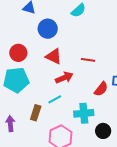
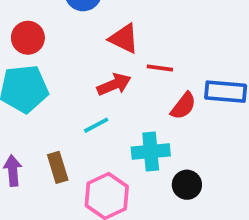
red triangle: (54, 56) -> (124, 39), moved
red line: (88, 60) -> (160, 68), moved
brown rectangle: (36, 113) -> (58, 167), moved, turned -35

